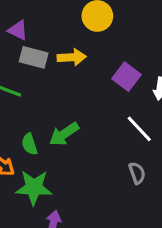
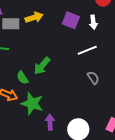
white line: (139, 129) -> (87, 50), turned -54
green star: (34, 187) -> (32, 104), turned 30

